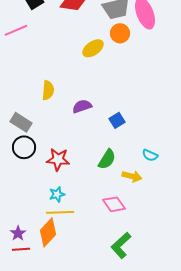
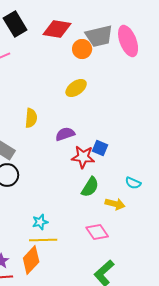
orange circle: (120, 33) -> (82, 49), moved
yellow ellipse: (93, 48) -> (76, 88), moved
blue square: (117, 120) -> (100, 148), turned -35
red star: (58, 159) -> (83, 157), moved

